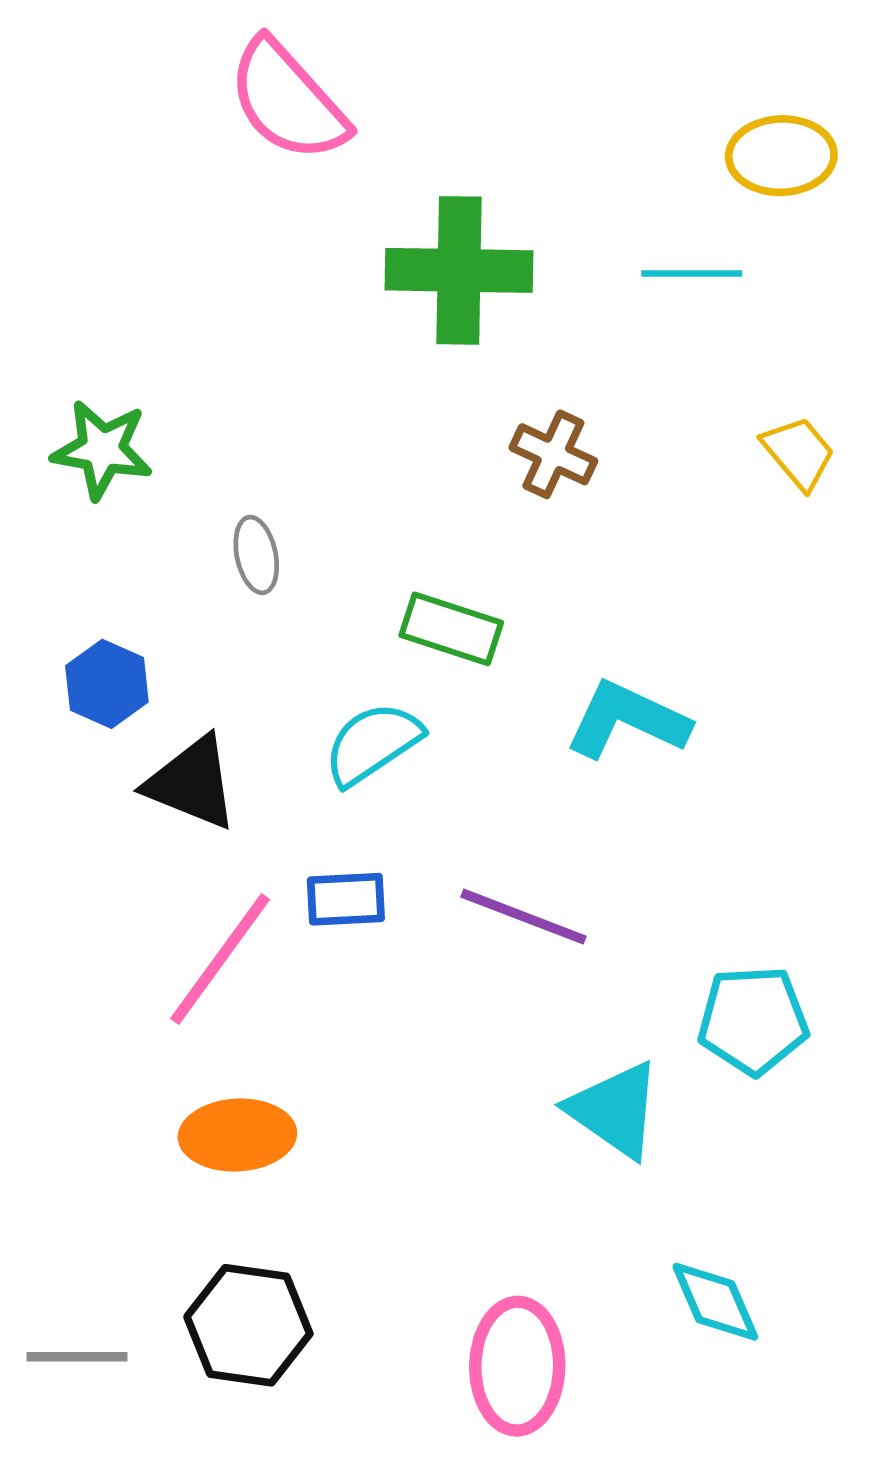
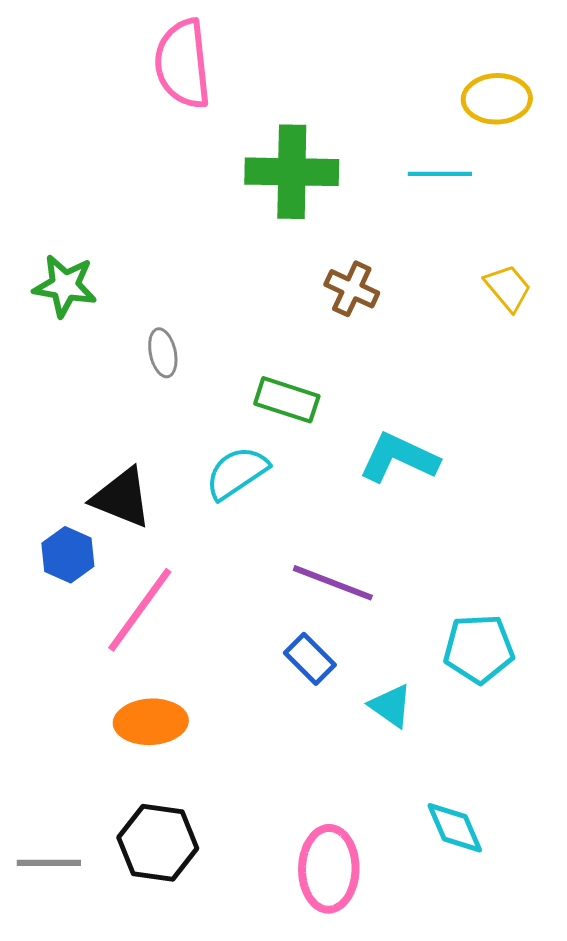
pink semicircle: (288, 101) -> (183, 64), turned 36
blue hexagon: (107, 684) -> (68, 555), moved
blue rectangle: (346, 899) -> (310, 659), moved, turned 48
cyan triangle: (615, 1110) -> (391, 706), size x0.7

